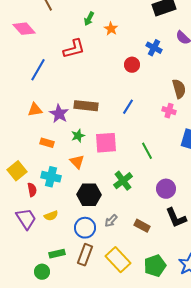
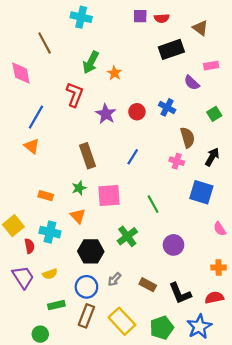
green arrow: (89, 19) -> (91, 62), size x1.5
pink diamond: (24, 29) -> (21, 73), turned 30
blue cross: (154, 48) -> (167, 107), moved
red L-shape: (74, 49) -> (75, 95), turned -55
brown rectangle: (86, 106) -> (88, 156), turned 65
orange triangle: (35, 110) -> (32, 146), moved, turned 49
purple star: (59, 114) -> (106, 114), moved
black L-shape: (176, 218) -> (180, 293), moved
green rectangle: (57, 254) -> (56, 305), moved

